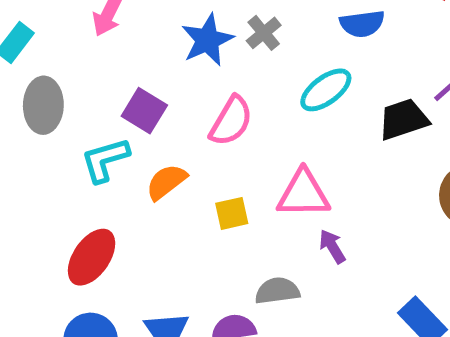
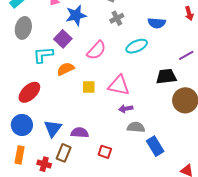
blue star: (207, 40) -> (76, 15), moved
black trapezoid: (403, 119) -> (166, 76), moved
purple arrow: (332, 246) -> (126, 109), turned -80
gray semicircle: (277, 291) -> (136, 127), moved

